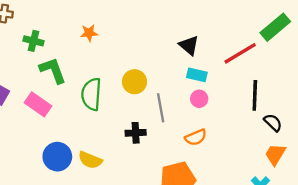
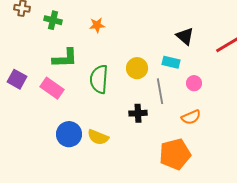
green cross: (33, 41) -> (53, 20), moved
green L-shape: (53, 70) -> (65, 58), turned 108
cyan rectangle: (197, 75) -> (171, 62), moved

